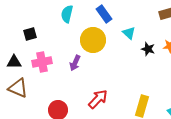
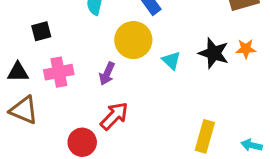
cyan triangle: (129, 33) -> (171, 60), moved
black star: (148, 49) -> (214, 53), size x1.5
red arrow: (98, 99) -> (114, 116), moved

